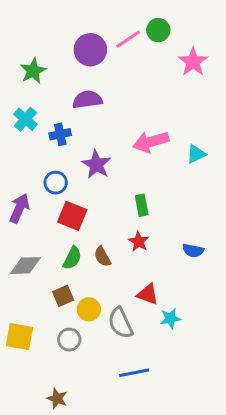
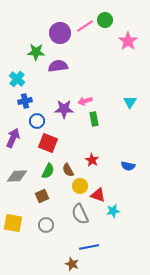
green star: (33, 71) -> (36, 52), moved, turned 30
blue cross: (60, 134) -> (25, 101), moved
pink arrow: (151, 142) -> (85, 101), moved, size x0.6
cyan triangle: (196, 154) -> (130, 102), turned -32
purple star: (96, 164) -> (64, 109), turned -30
green rectangle: (142, 205) -> (94, 119), moved
yellow circle: (89, 309) -> (80, 186), moved
brown star: (57, 398) -> (72, 264), moved

